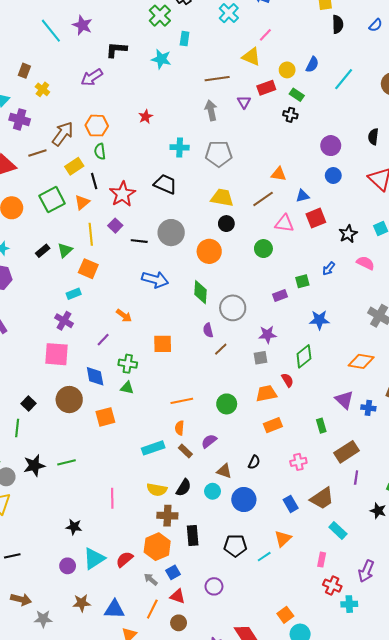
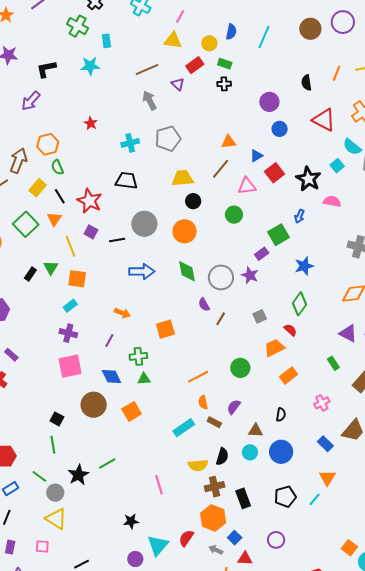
black star: (348, 234) -> (308, 179), size x1.4
green square: (302, 281) -> (278, 235), size x1.5
purple star: (267, 335) -> (250, 275), moved, turned -30

